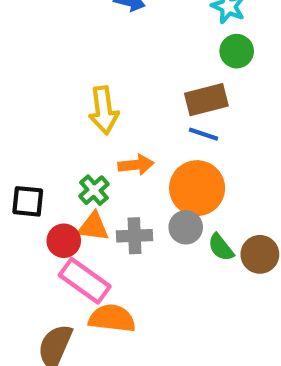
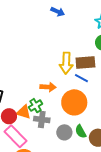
yellow arrow: (104, 110) -> (66, 63), moved
green cross: (94, 190) -> (36, 106), moved
gray circle: (186, 227) -> (64, 132), moved

